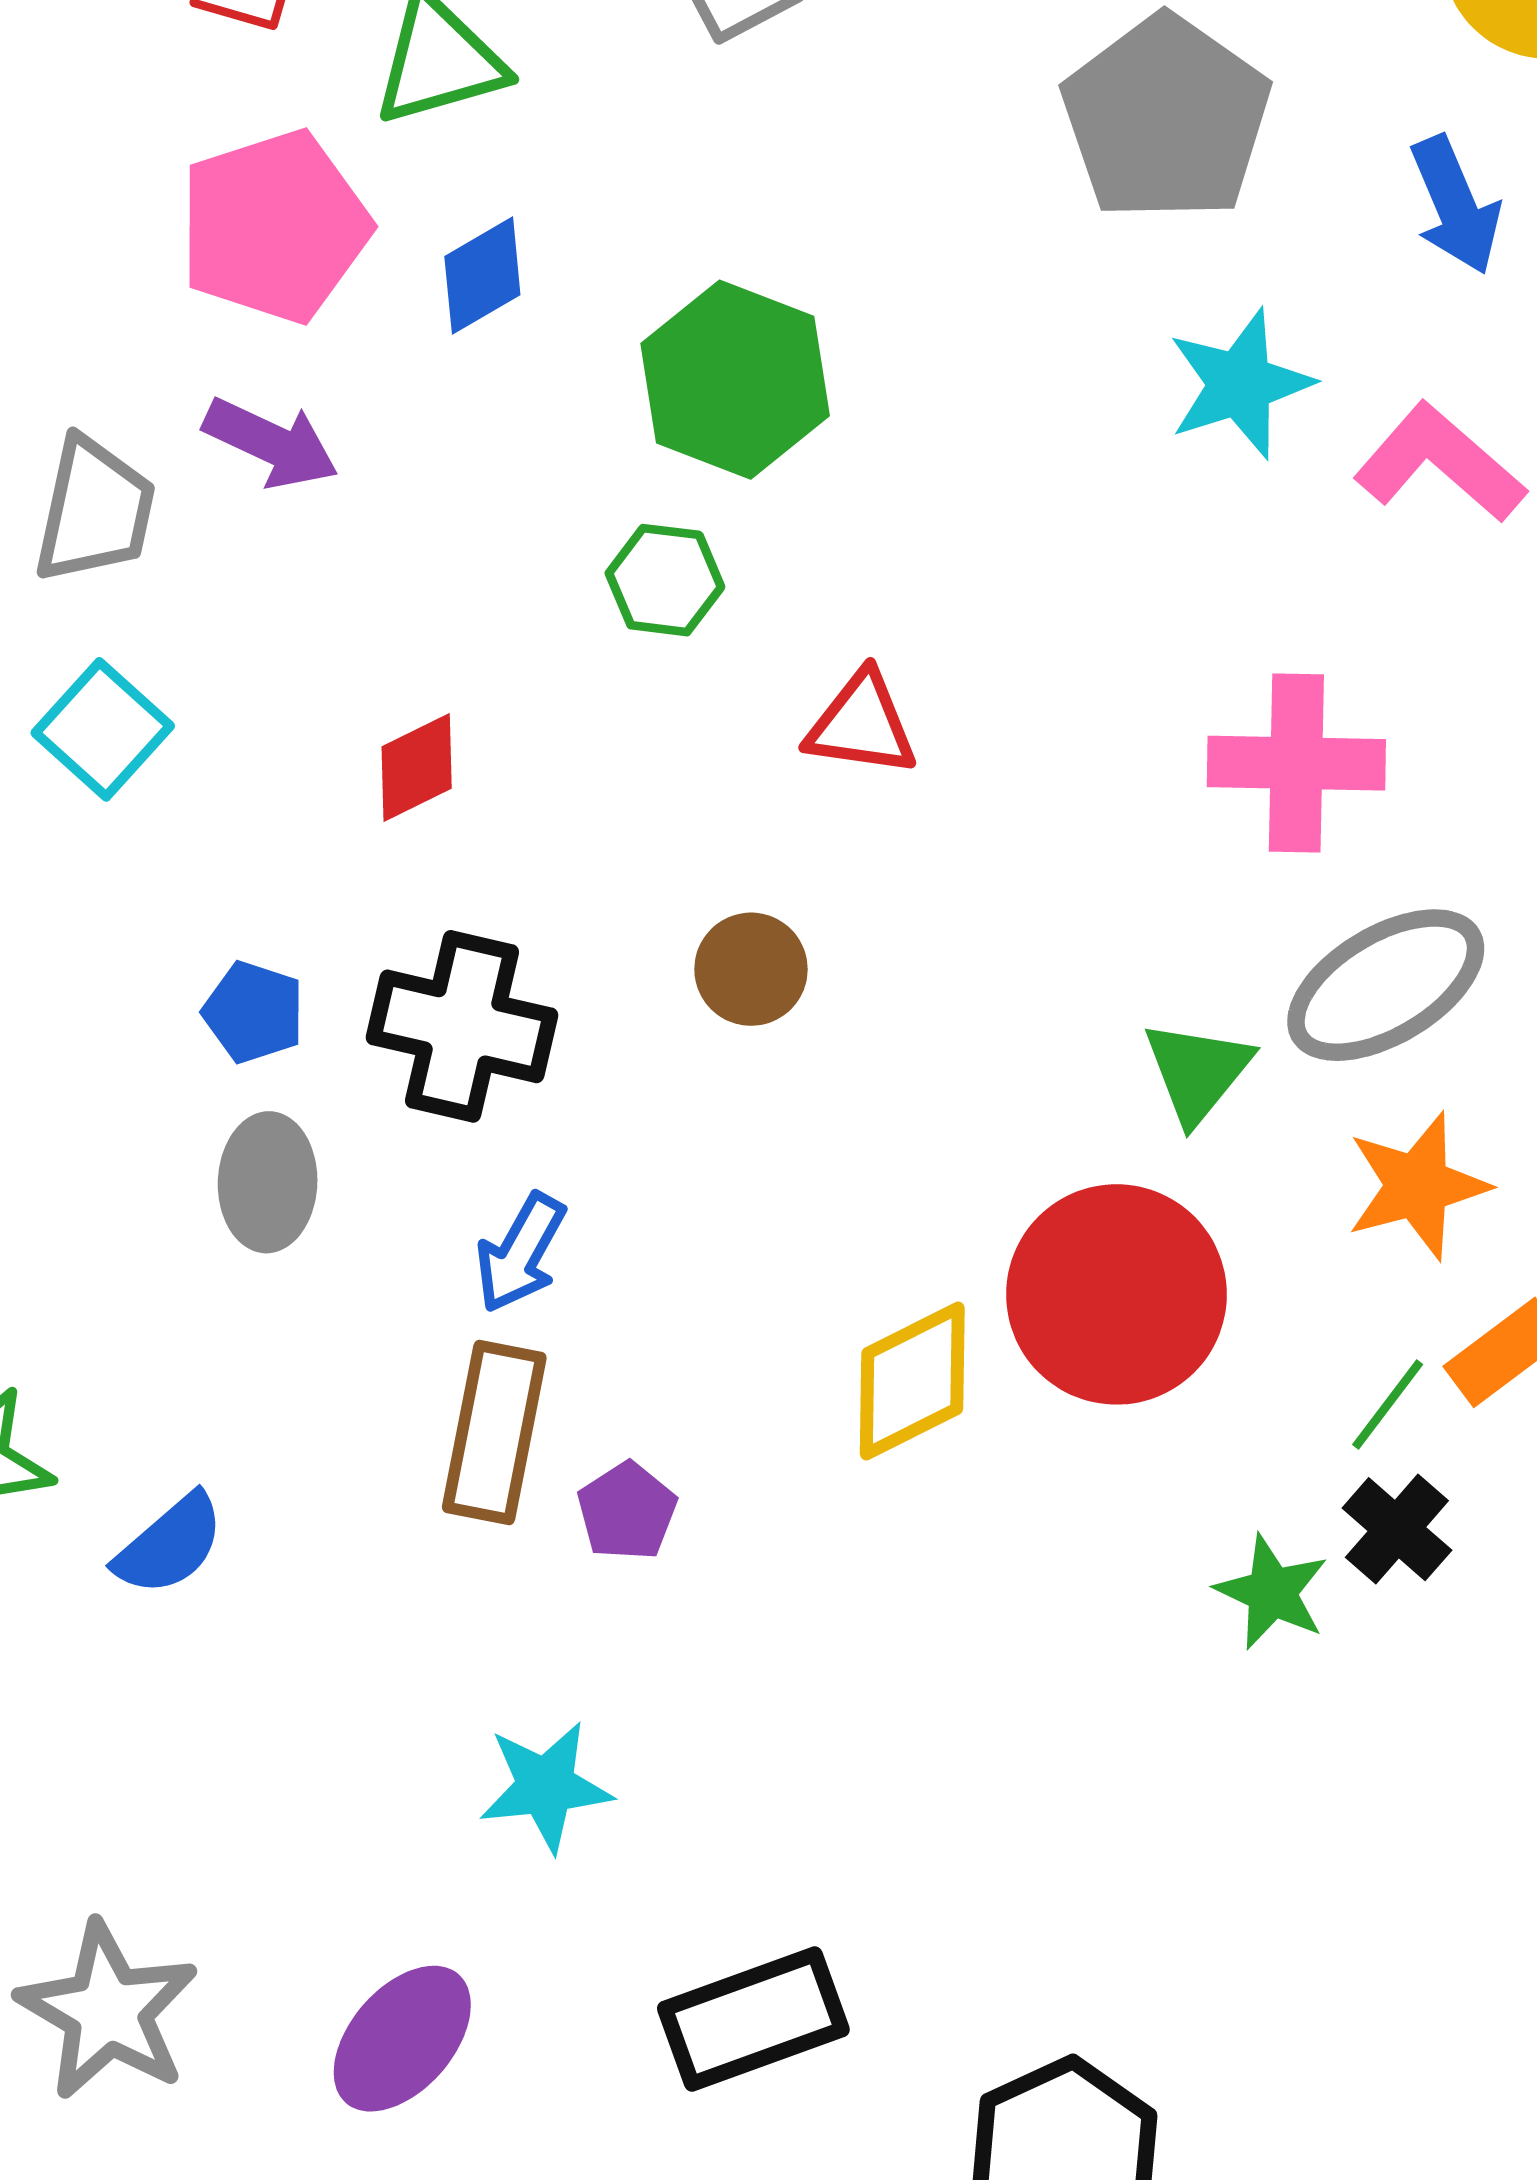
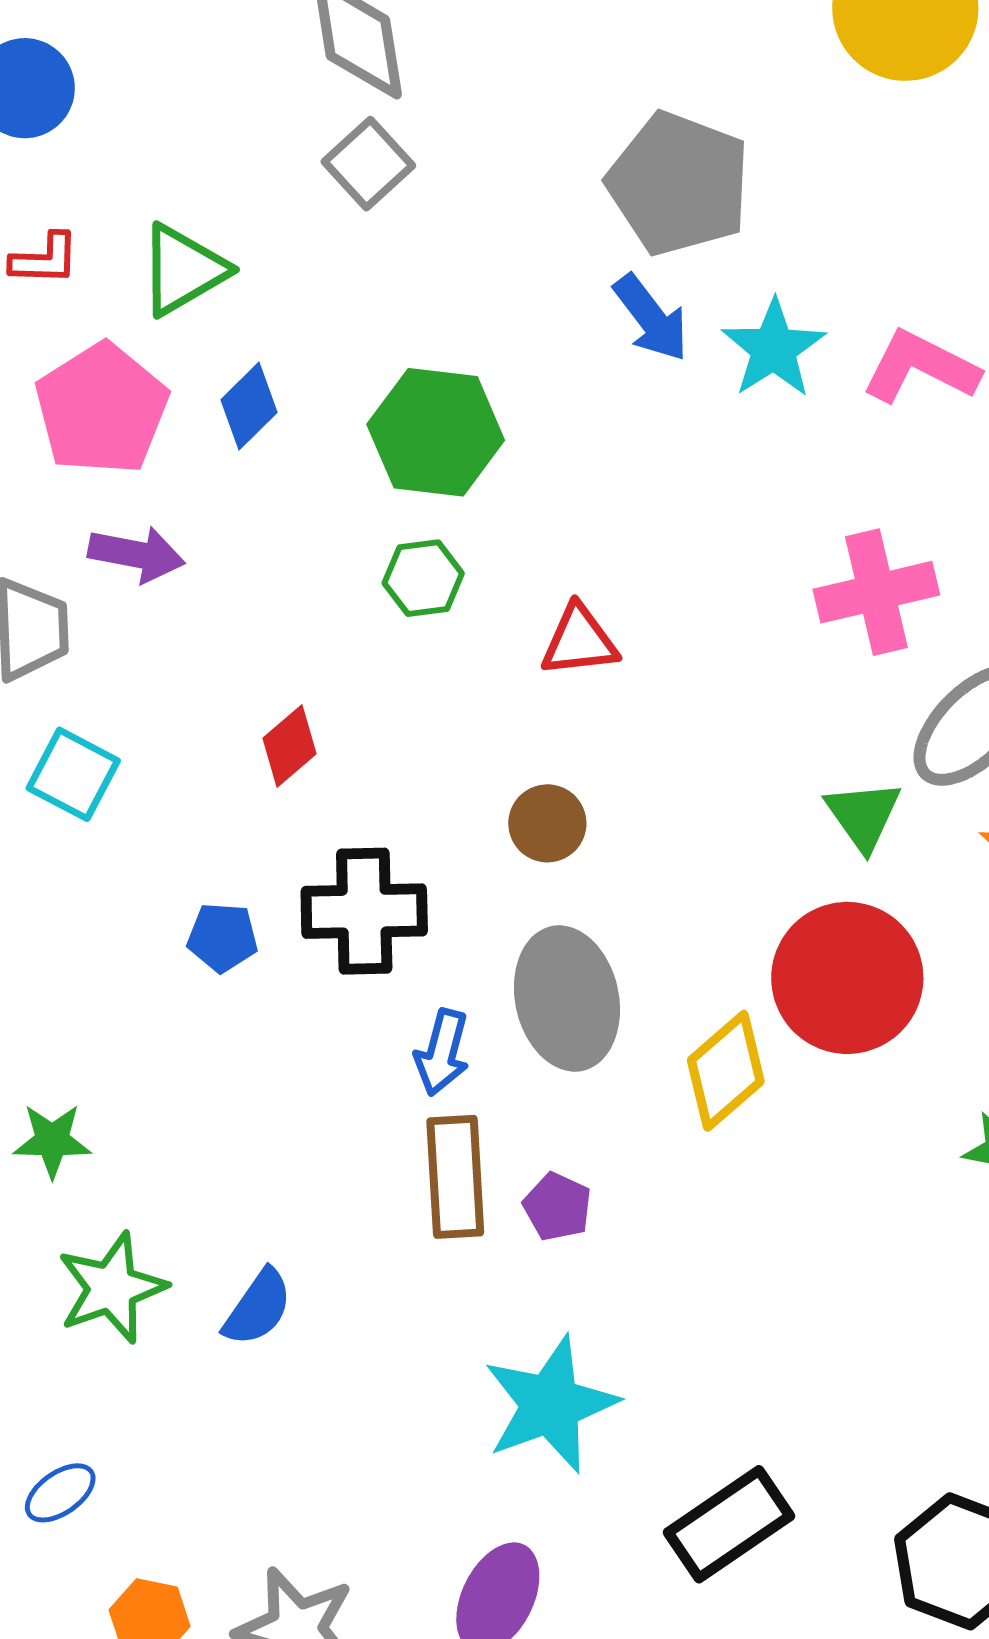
blue arrow: (1455, 205) -> (651, 318), moved
gray ellipse: (268, 1182) -> (567, 999), moved, size x1.5
cyan star: (546, 1786) -> (550, 1405), size x1.5

